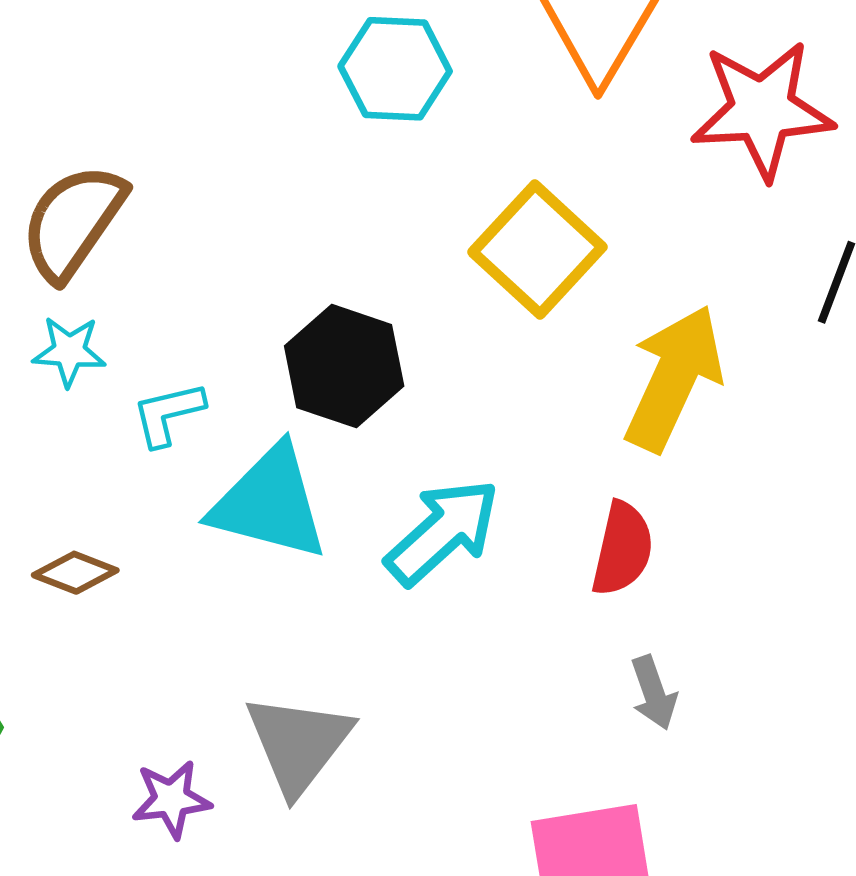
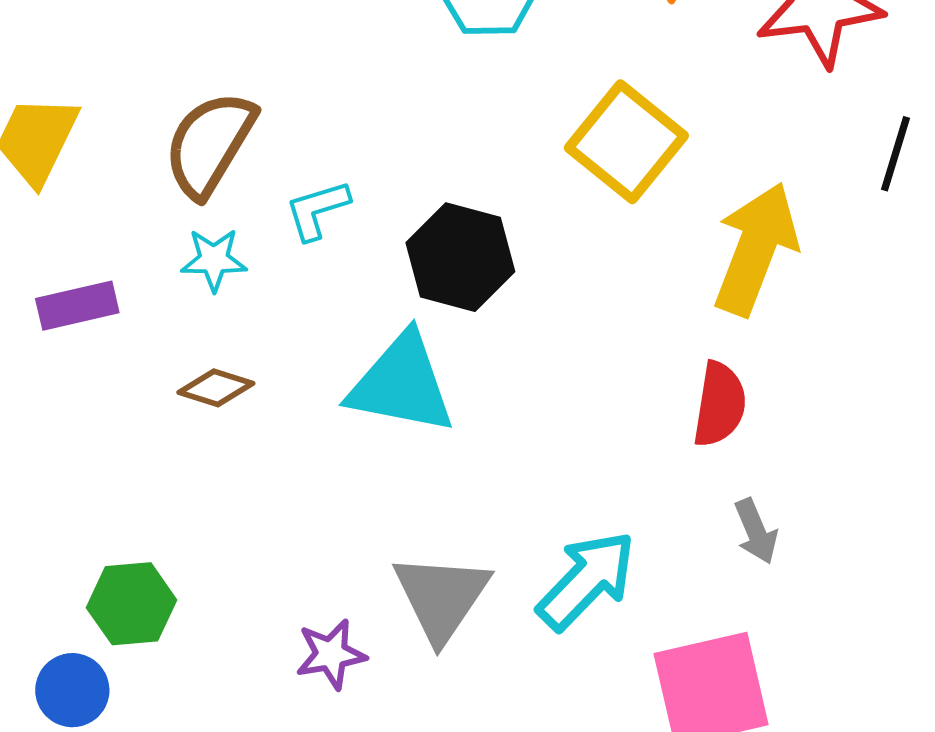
cyan L-shape: (168, 414) -> (317, 210), moved
cyan arrow: (443, 532) -> (586, 580), moved
brown diamond: (75, 573) -> (216, 388), moved

